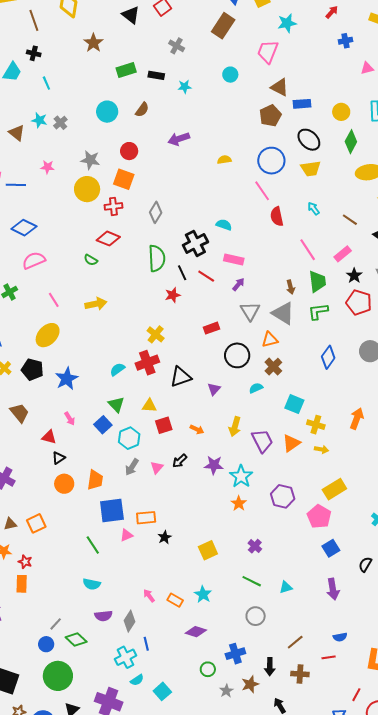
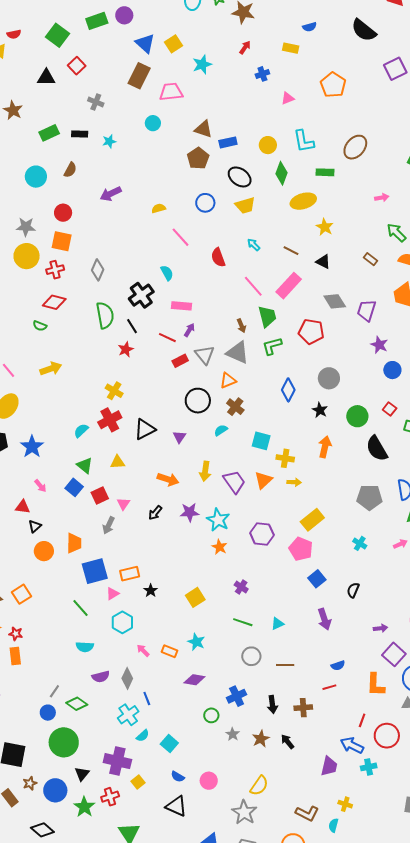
black triangle: (131, 15) -> (46, 78), turned -30
pink trapezoid: (268, 52) -> (171, 92), moved, turned 70
blue circle: (271, 161) -> (205, 203), size x0.7
pink line: (262, 191) -> (180, 237), moved
cyan semicircle: (224, 225) -> (167, 273), turned 49
pink rectangle: (343, 254) -> (289, 286), size x1.5
red line: (206, 276) -> (167, 338), moved
black star: (354, 276) -> (320, 410), moved
red rectangle: (211, 328) -> (180, 361), moved
red square: (164, 425) -> (100, 495), moved
orange arrow: (197, 429) -> (168, 479), size x1.5
cyan hexagon: (129, 438) -> (122, 622), moved
pink triangle: (157, 467) -> (123, 504), moved
brown line: (295, 642) -> (285, 665), moved, turned 48
brown star: (250, 684) -> (261, 739), moved

